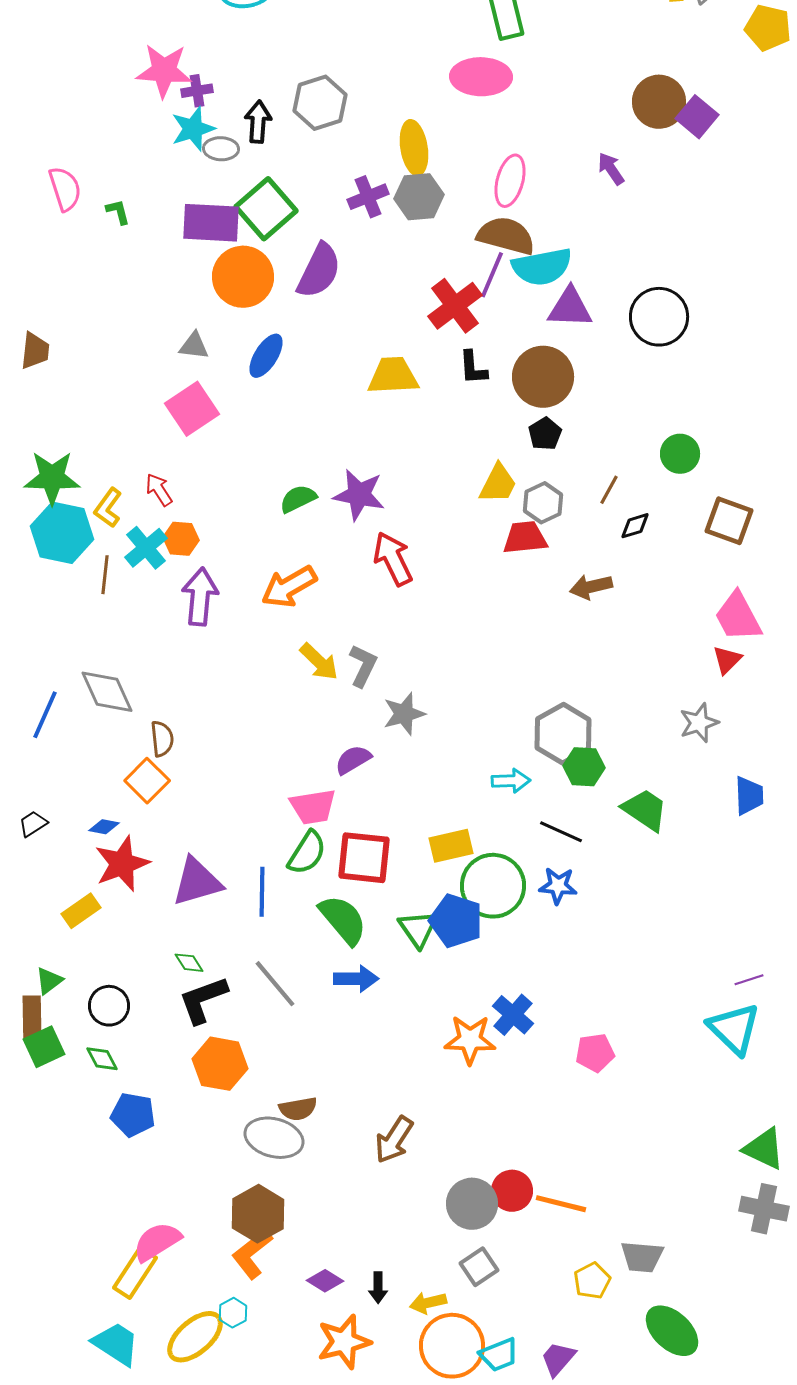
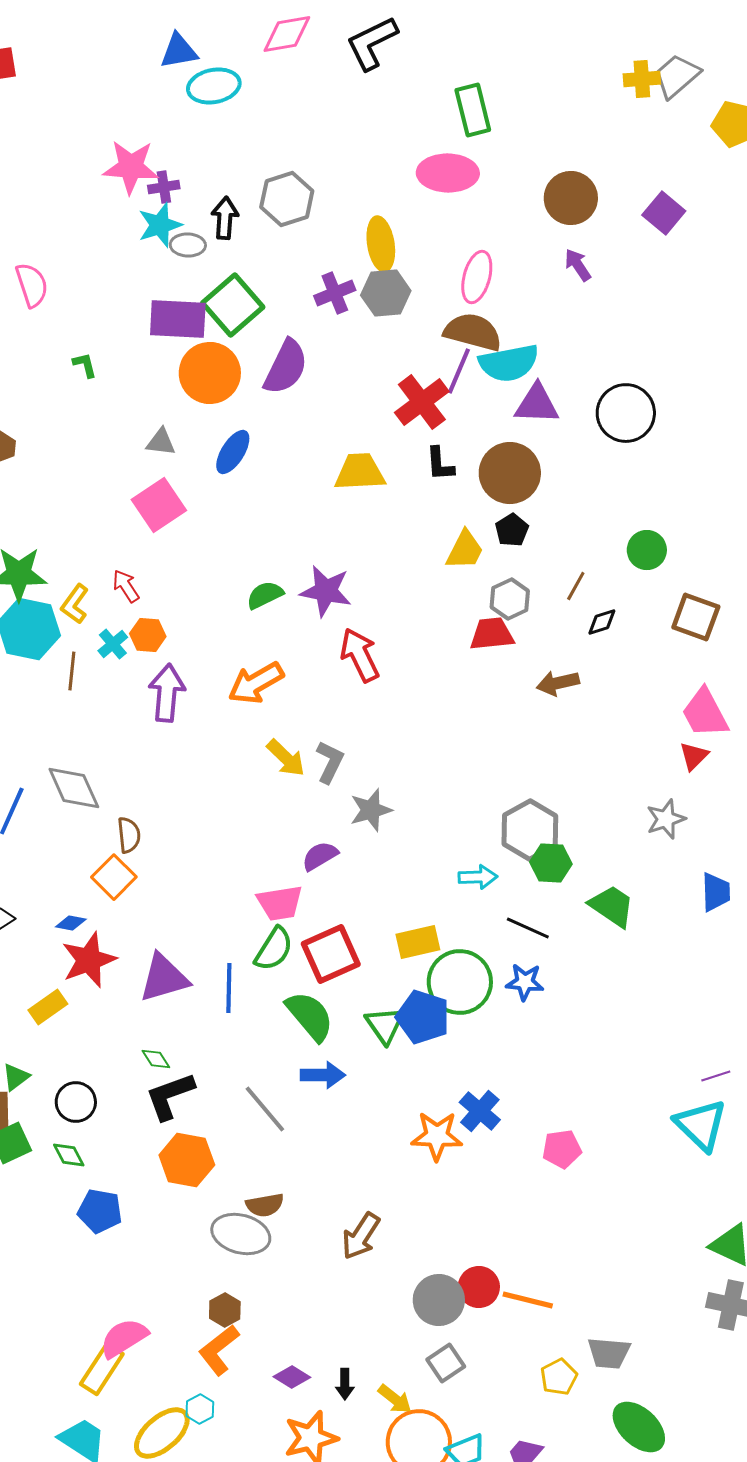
brown circle: (659, 102) -> (571, 198), moved
green L-shape: (118, 212) -> (85, 365), moved
yellow trapezoid: (498, 484) -> (465, 550), moved
cyan cross: (146, 548) -> (113, 644), size x0.7
red square: (364, 858) -> (331, 954), turned -30
gray line: (275, 984) -> (265, 1109), moved
brown hexagon: (258, 1214) -> (225, 1310), size x0.6
yellow arrow: (428, 1303) -> (395, 1399), turned -129

